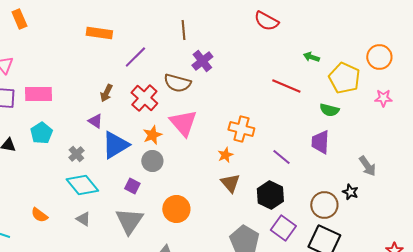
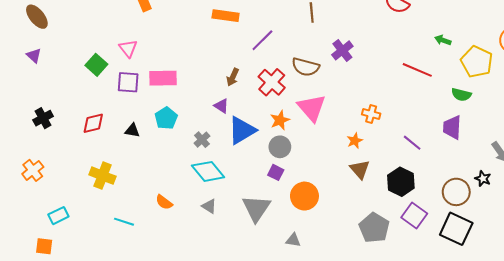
purple cross: (202, 61) -> (342, 50), moved
orange cross: (241, 129) -> (371, 114), size x0.7
purple square: (132, 186) -> (276, 172), moved

